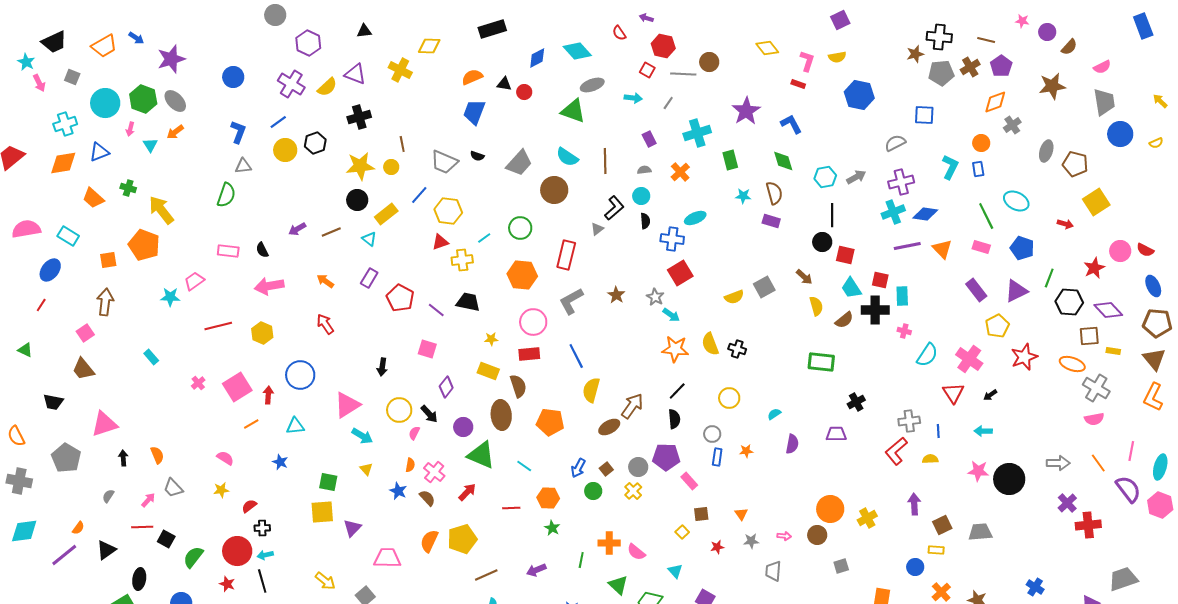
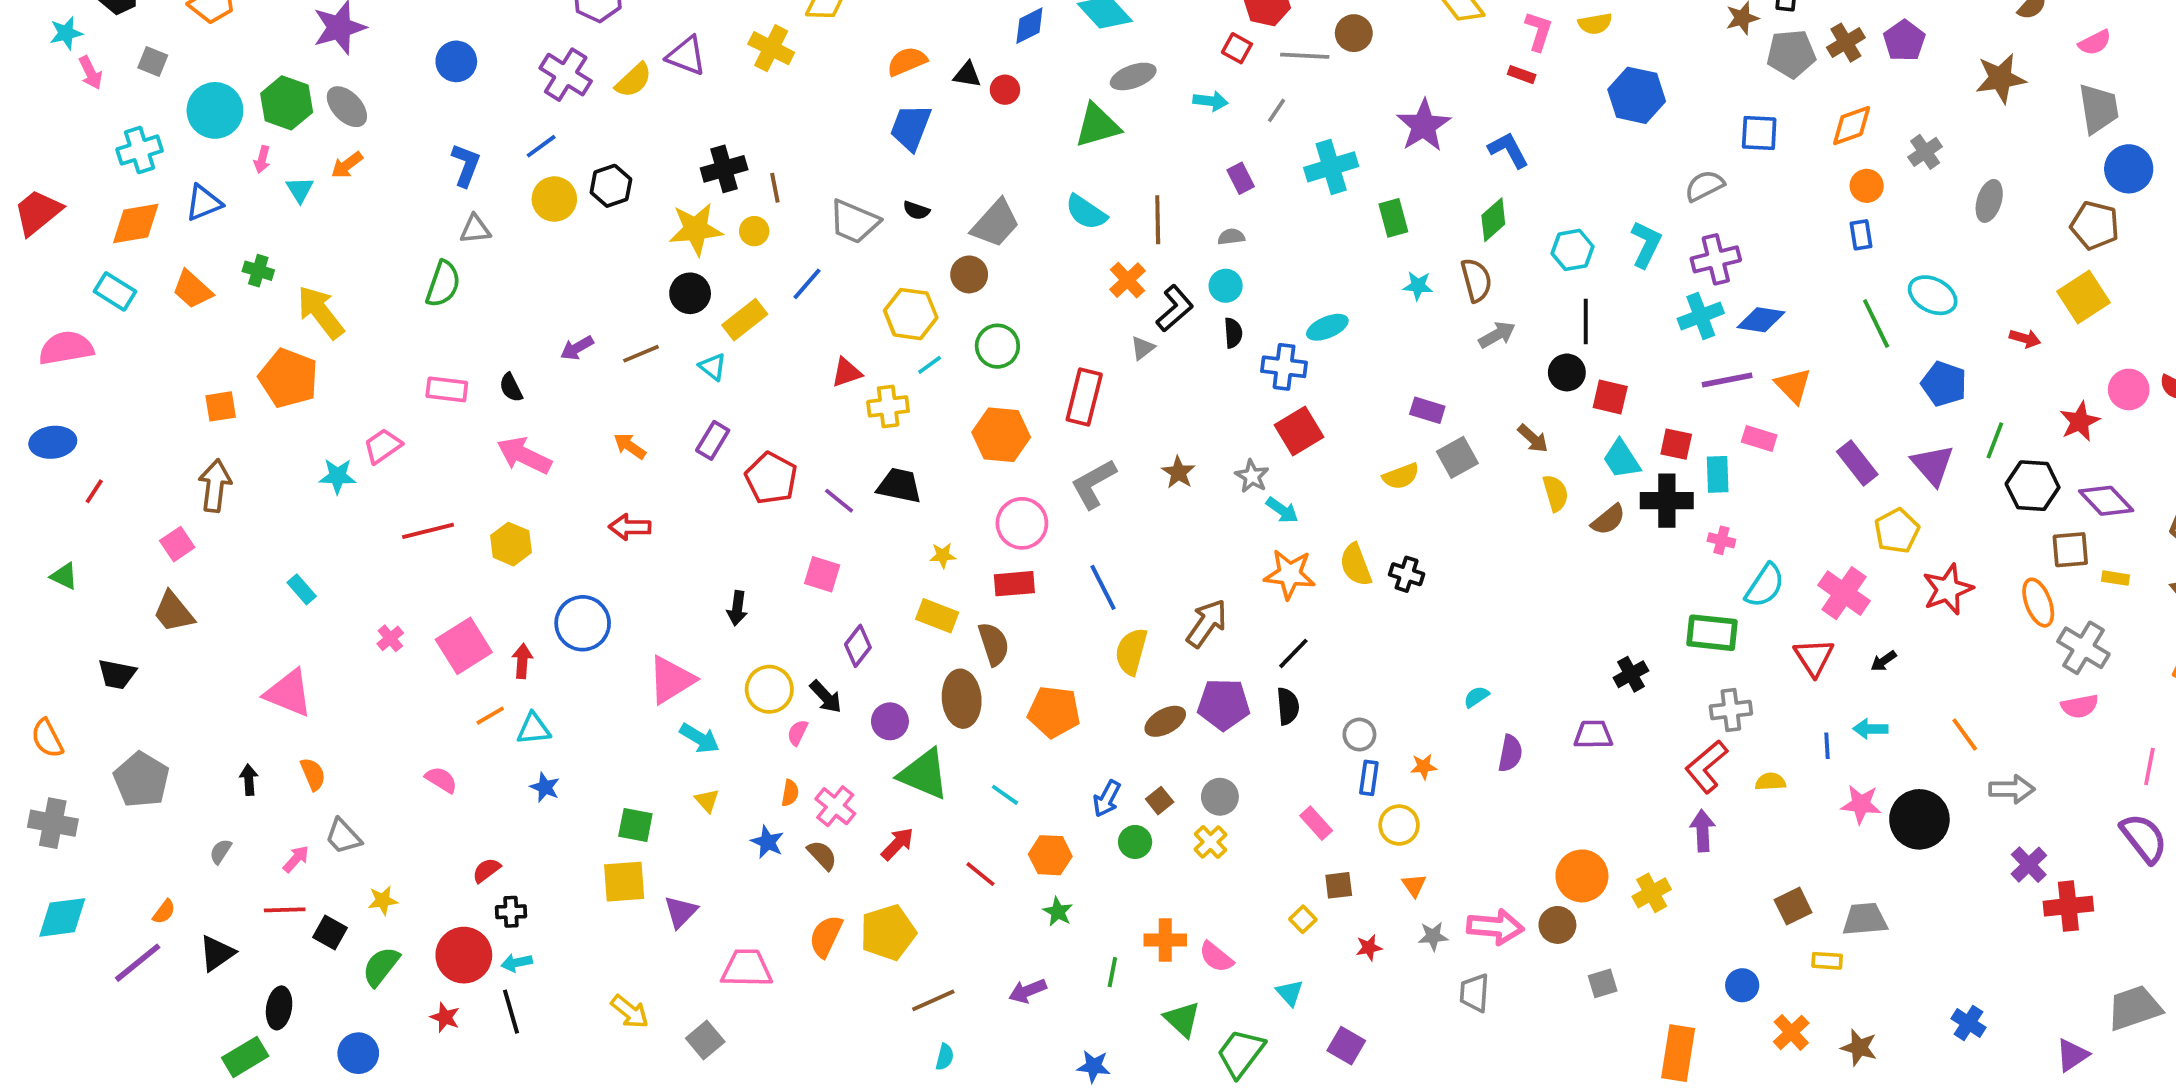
cyan star: (26, 62) -> (66, 33), turned 30
orange diamond: (995, 102) -> (1852, 125), moved
green triangle: (573, 111) -> (1097, 125), turned -36
black cross: (359, 117) -> (724, 169), moved
green diamond: (783, 161) -> (1493, 220), turned 65
brown pentagon: (1075, 164) -> (2095, 225), moved
cyan L-shape: (950, 167) -> (1646, 244), moved
orange cross: (680, 172) -> (1128, 280), moved
gray arrow: (856, 177) -> (1497, 335), moved
brown circle: (554, 190) -> (969, 274), moved, size x0.7
yellow hexagon: (448, 211) -> (911, 314), moved
purple rectangle: (771, 221) -> (1427, 410), moved
cyan rectangle: (68, 236) -> (115, 291), moved
pink rectangle: (981, 247) -> (1759, 438), moved
blue ellipse: (50, 270) -> (53, 442), moved, turned 45
pink arrow: (269, 286) -> (524, 455), turned 36
purple triangle: (1016, 291) -> (1933, 465), turned -45
red arrow: (325, 324) -> (630, 527), turned -55
green rectangle: (821, 362) -> (1712, 633), moved
orange ellipse: (1072, 364) -> (2038, 603), turned 50
yellow circle: (729, 398) -> (1399, 825), moved
brown arrow: (632, 406) -> (1207, 623), moved
pink triangle: (104, 424) -> (288, 693), moved, turned 40
cyan triangle: (295, 426) -> (534, 729), moved
blue line: (938, 431) -> (1827, 746), moved
purple pentagon: (666, 457) -> (1224, 704), moved
orange line: (1098, 463) -> (1965, 735), moved
yellow star: (221, 490) -> (383, 900), moved
purple arrow: (914, 504) -> (1703, 831), moved
red line: (511, 508) -> (980, 874), turned 42
pink arrow: (784, 536) -> (1495, 927), size x2.0
yellow rectangle: (936, 550) -> (1827, 961), moved

